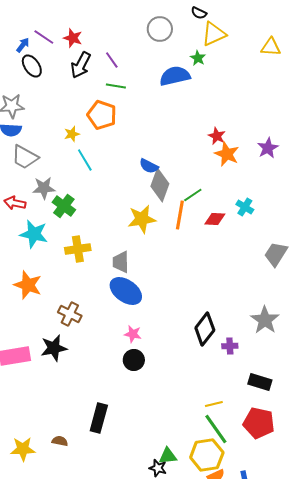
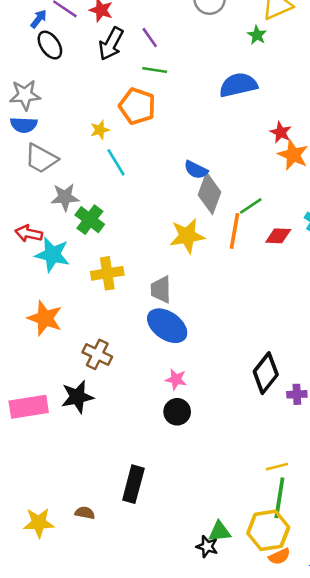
blue semicircle: (175, 76) -> (238, 85), moved
red arrow: (15, 203) -> (29, 233), moved
green line: (216, 429) -> (279, 498), turned 44

